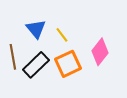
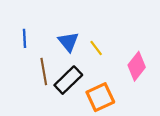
orange square: (68, 64) -> (100, 97), moved

